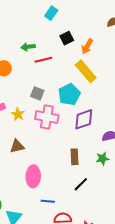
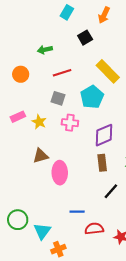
orange arrow: (87, 46) -> (104, 15), moved
red line: (43, 60) -> (62, 73), moved
pink cross: (47, 117) -> (70, 123), size x0.7
purple diamond: (84, 119) -> (104, 135), moved
pink ellipse: (33, 176) -> (60, 173), moved

